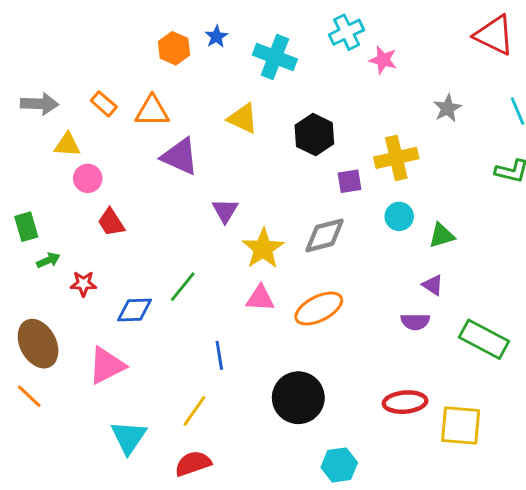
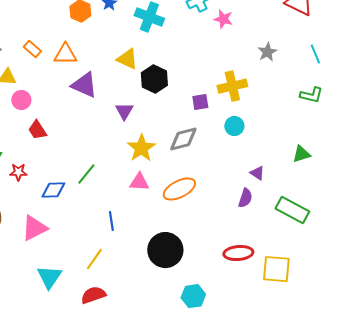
black hexagon: (314, 135) -> (154, 79), moved
purple triangle: (225, 211) -> (124, 111), moved
green triangle: (442, 235) -> (301, 154), moved
purple semicircle: (415, 322) -> (245, 198), turned -72

